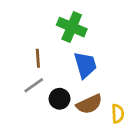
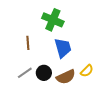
gray line: (34, 85) -> (25, 73), moved
yellow semicircle: (118, 114) -> (87, 71), moved, turned 48

